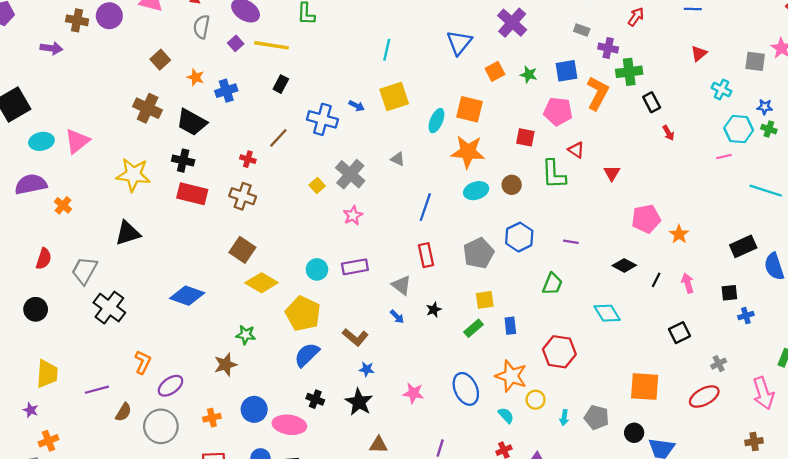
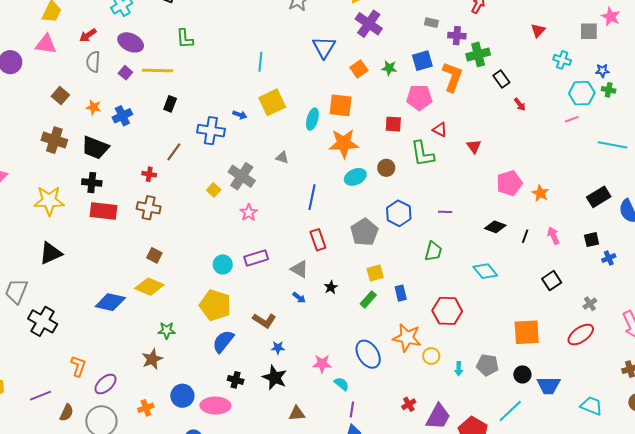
brown square: (242, 250) -> (154, 255), size x0.7
yellow diamond: (262, 283) -> (149, 287), moved
cyan semicircle: (506, 415) -> (342, 384), moved

